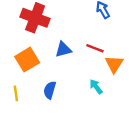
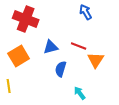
cyan arrow: (96, 87) -> (80, 93), moved
blue semicircle: (50, 90) -> (61, 69), moved

